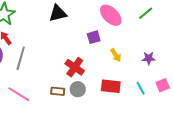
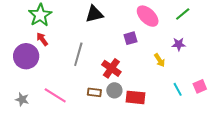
yellow arrow: (116, 55) -> (160, 60), moved
gray line: (21, 58) -> (78, 54), moved
purple star: (149, 58) -> (179, 44), moved
red rectangle: (111, 86) -> (136, 97), moved

